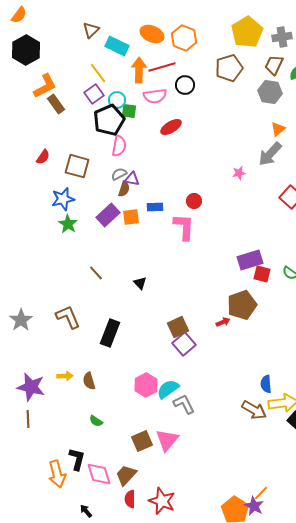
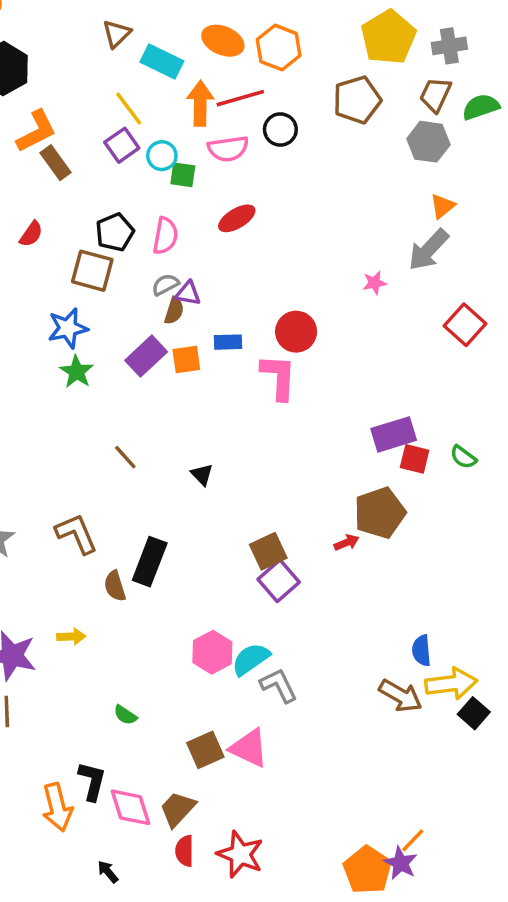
black pentagon: (109, 120) -> (115, 232), moved, size x0.7
red ellipse: (171, 127) -> (237, 218), moved
red semicircle: (43, 157) -> (31, 234), moved
red circle: (194, 201) -> (296, 332), size x1.5
brown semicircle: (89, 381) -> (115, 586), moved
pink triangle: (167, 440) -> (249, 748), turned -45

